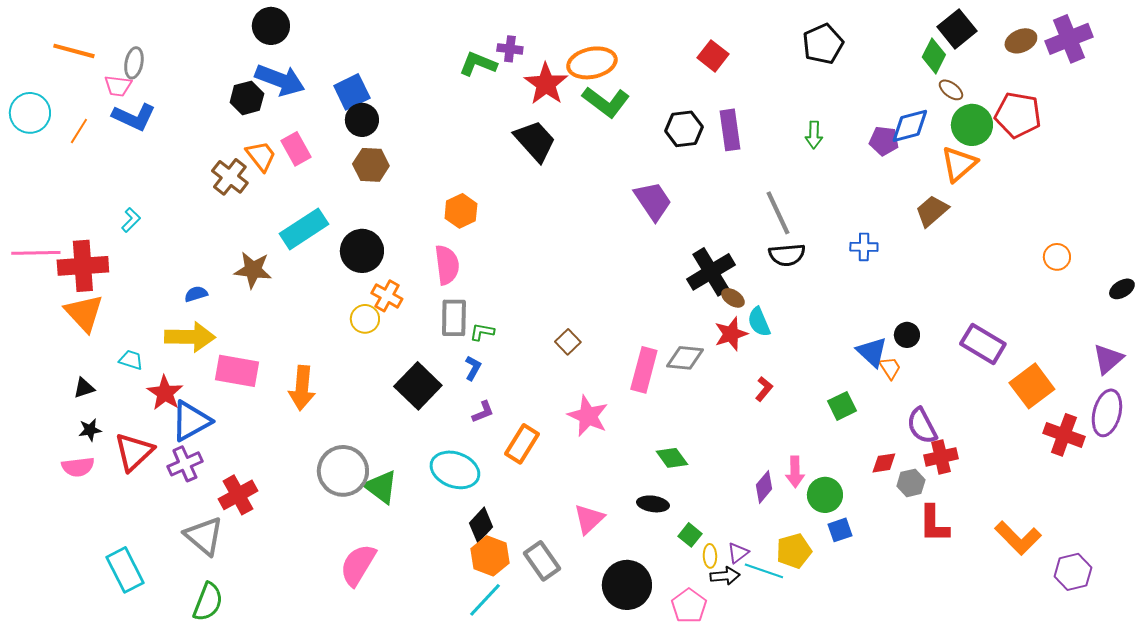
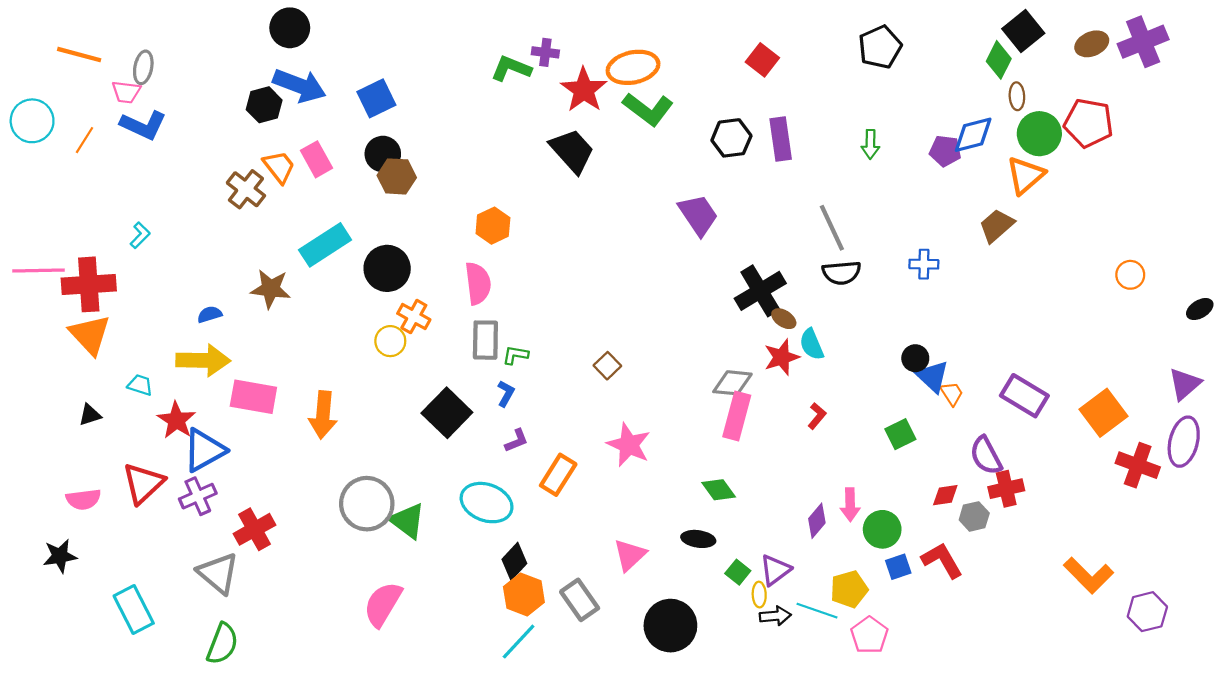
brown ellipse: (951, 90) -> (1017, 96), turned 50
black circle: (362, 120) -> (383, 154), moved
black circle: (907, 335) -> (915, 358), moved
purple rectangle: (983, 344) -> (1024, 396), moved
pink rectangle: (644, 370) -> (737, 416), moved
black star: (90, 430) -> (60, 556), moved, size x1.4
red L-shape: (934, 524) -> (942, 560), moved, turned 150
purple triangle: (738, 553) -> (775, 570), moved, size x1.4
pink pentagon: (689, 606) -> (869, 635), moved

